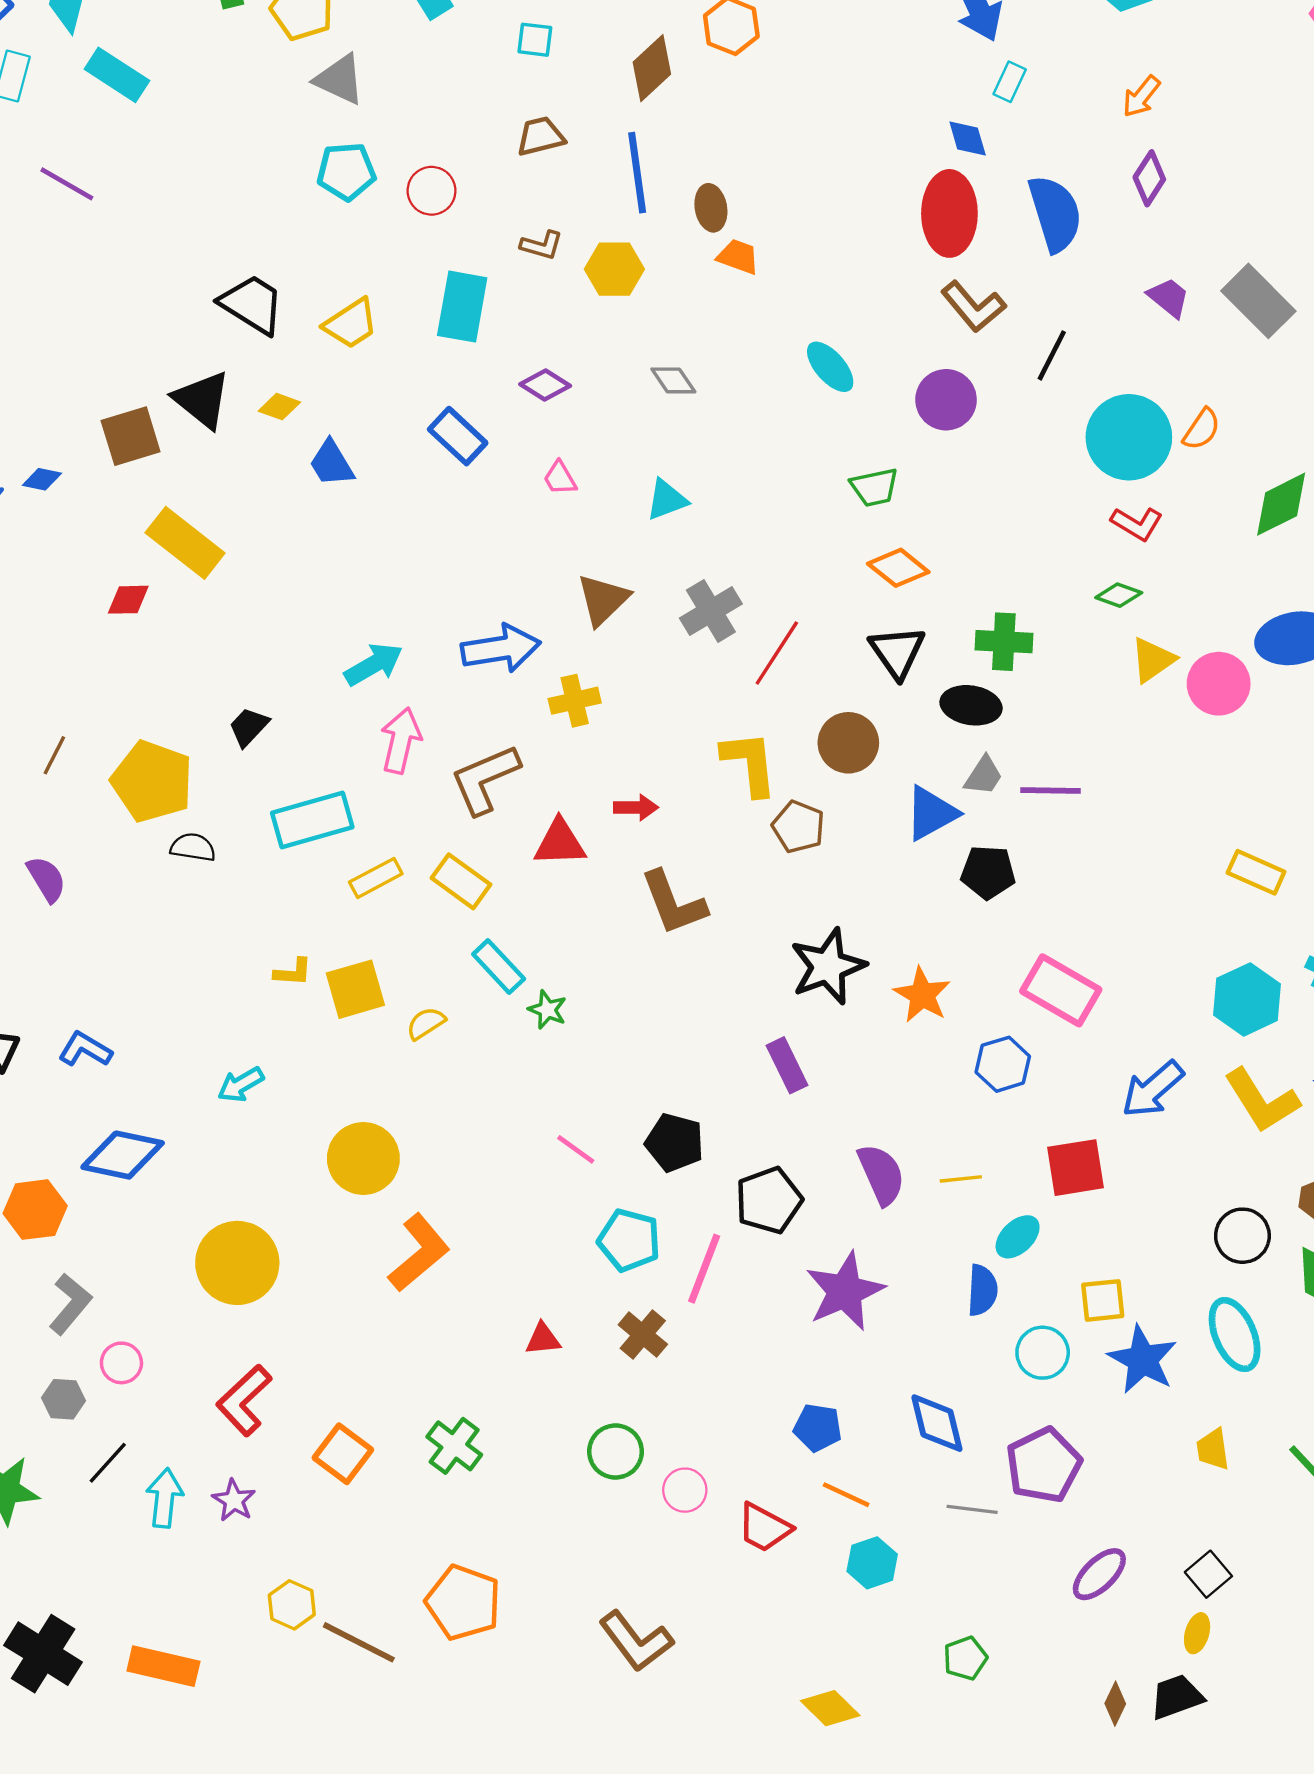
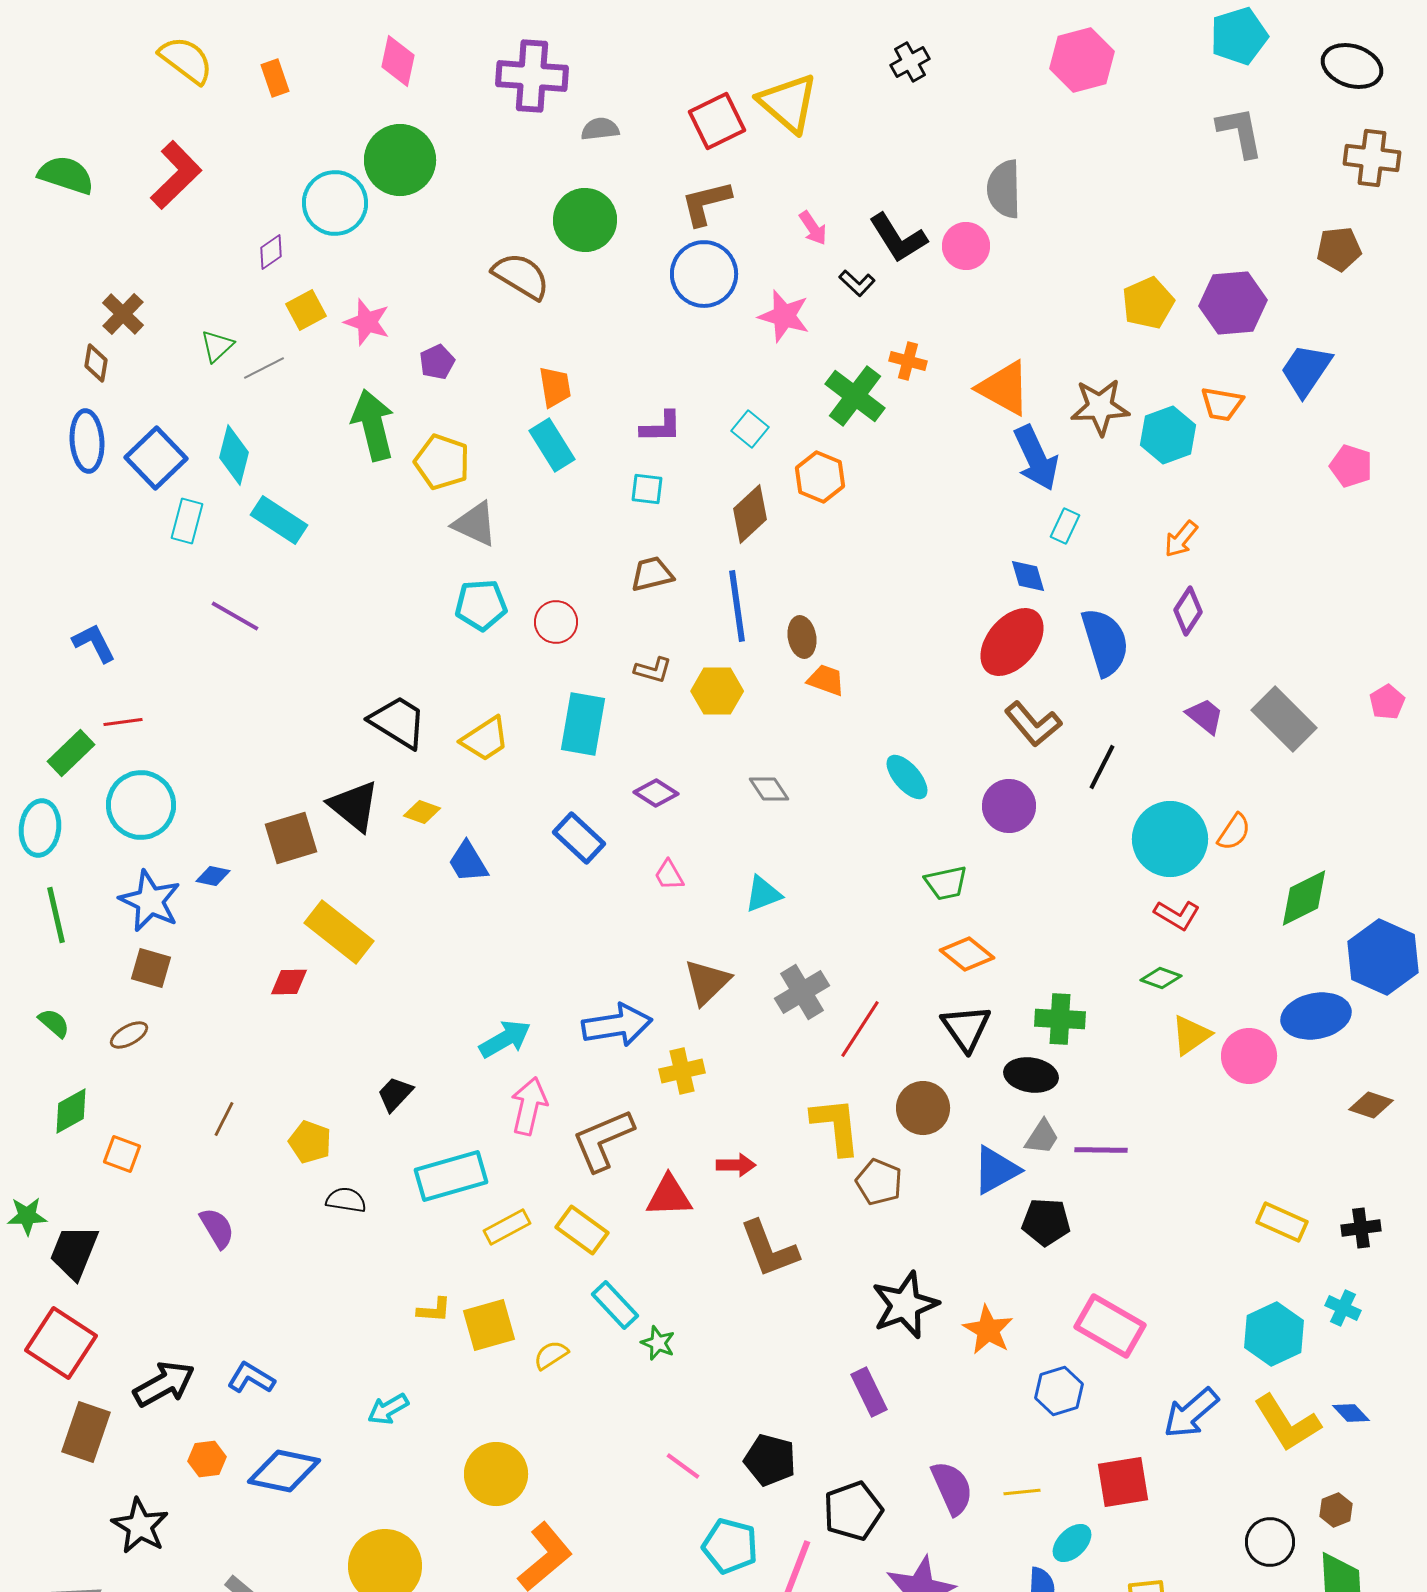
red ellipse: (949, 213) -> (1012, 642), turned 40
yellow pentagon: (152, 781) -> (310, 1142), size x0.6
orange hexagon: (35, 1210) -> (207, 1459), moved, size x0.7

